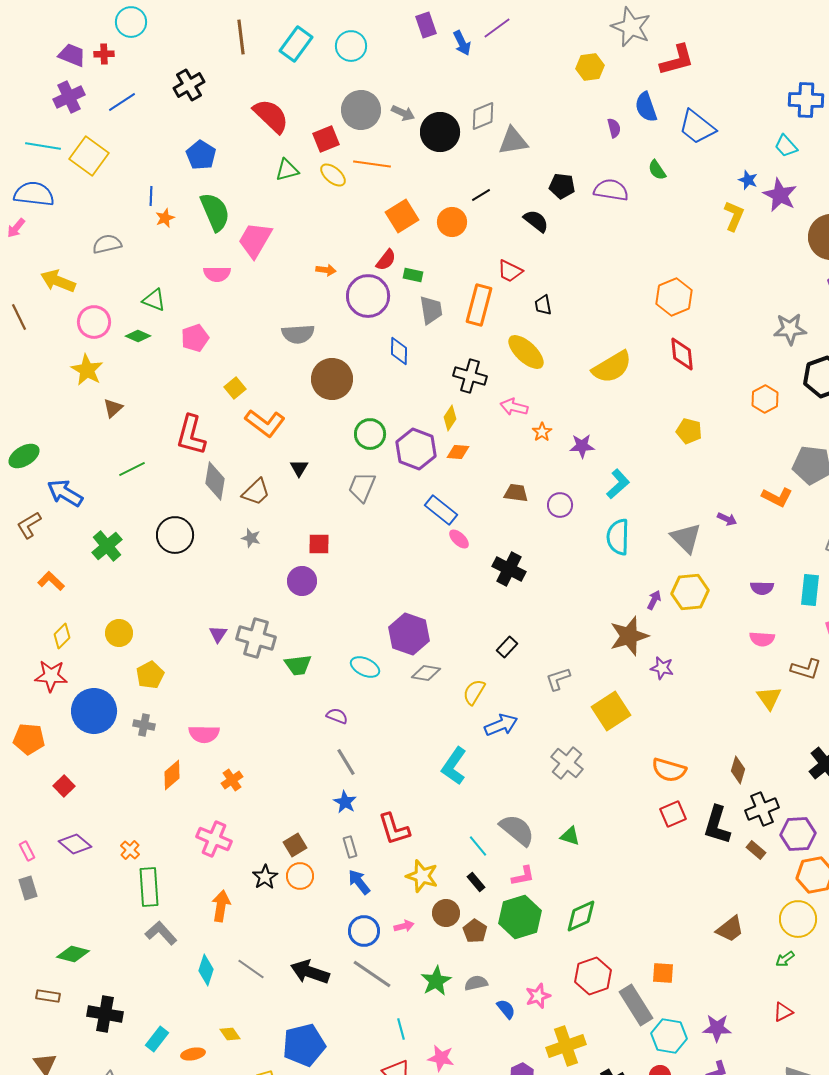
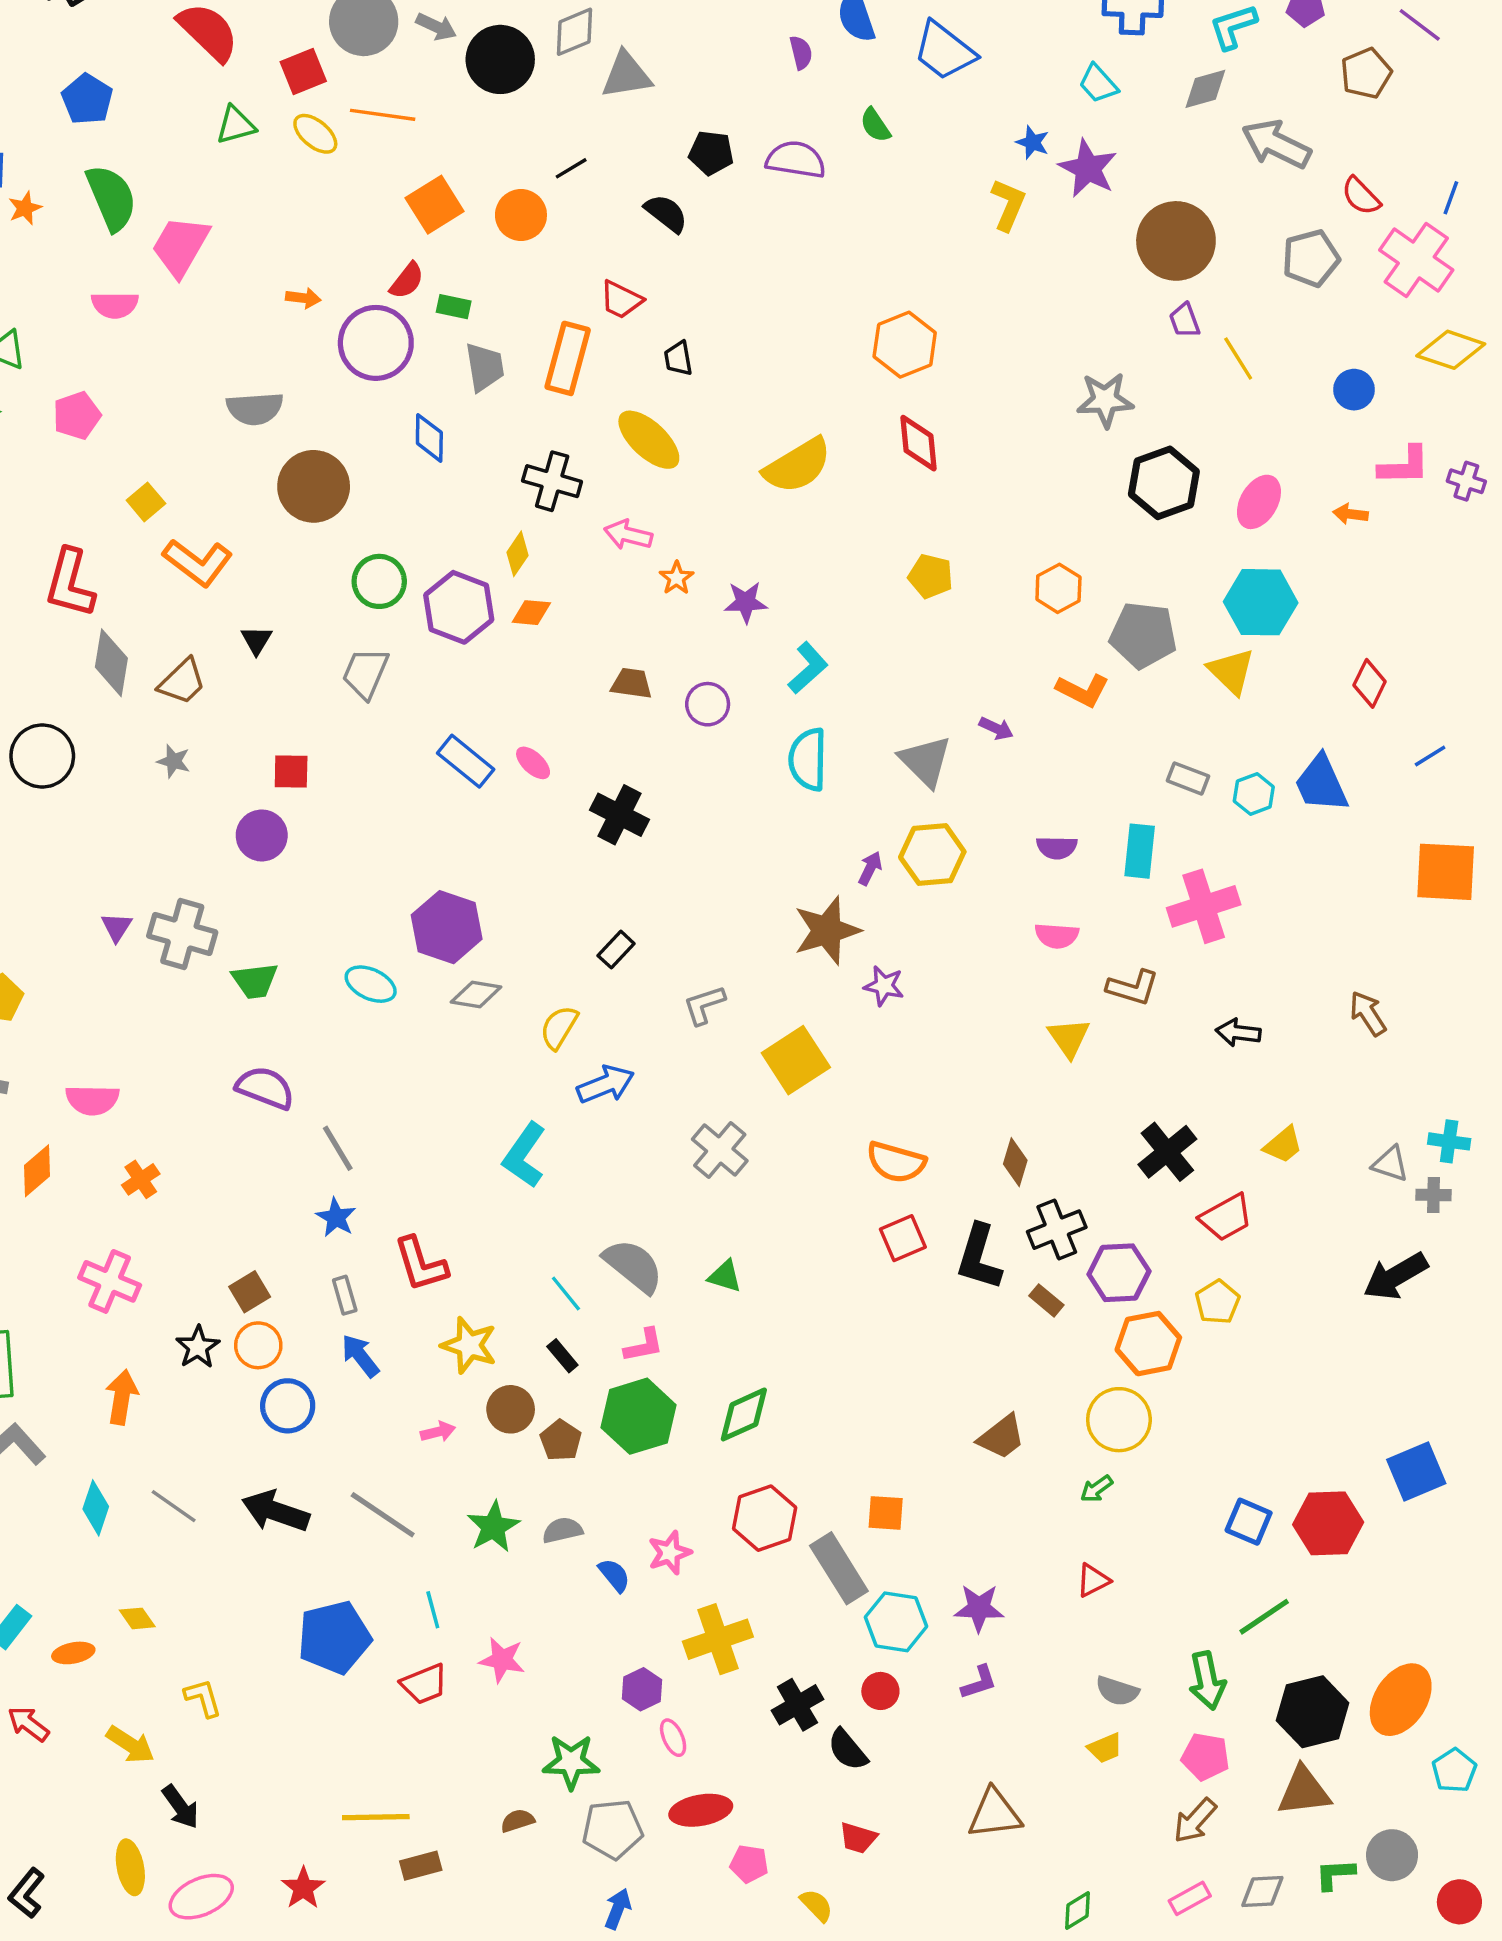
orange hexagon: (765, 399) -> (1058, 588), moved
blue rectangle: (441, 510) -> (466, 761), moved
purple semicircle: (337, 716) -> (265, 1088), moved, size x1.6
blue circle: (364, 931) -> (288, 1406), moved
blue pentagon: (304, 1045) -> (334, 1637), moved

